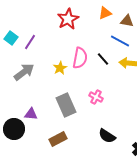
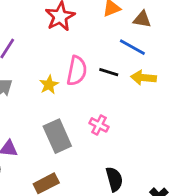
black line: (103, 59) -> (109, 72), turned -32
black semicircle: (107, 136) -> (114, 179), turned -138

